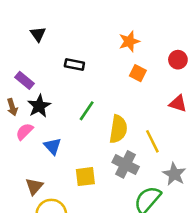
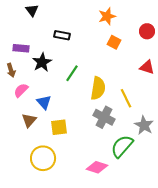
purple rectangle: (25, 80) -> (21, 48), turned -35
black star: (39, 106) -> (42, 62), moved
yellow square: (85, 177) -> (59, 127), moved
brown triangle: (34, 186) -> (29, 120), moved

